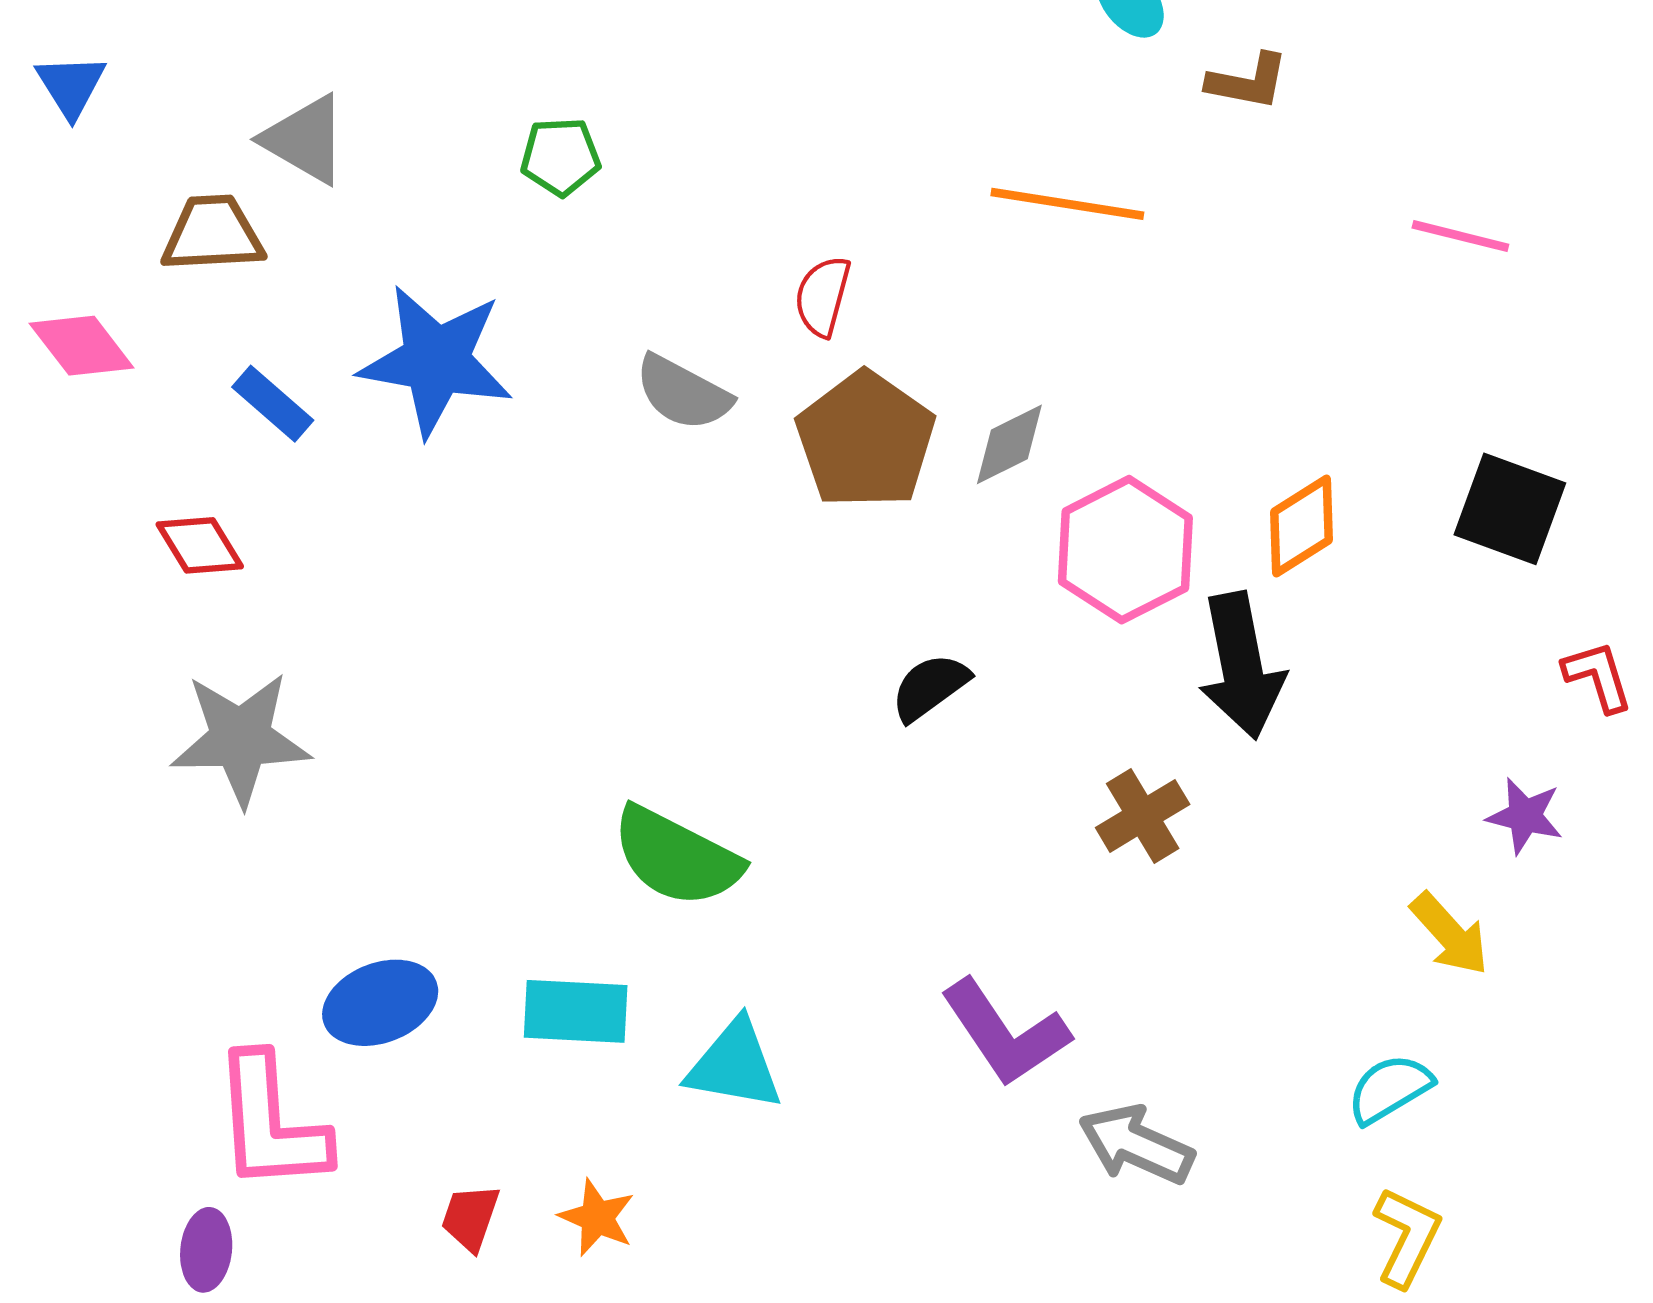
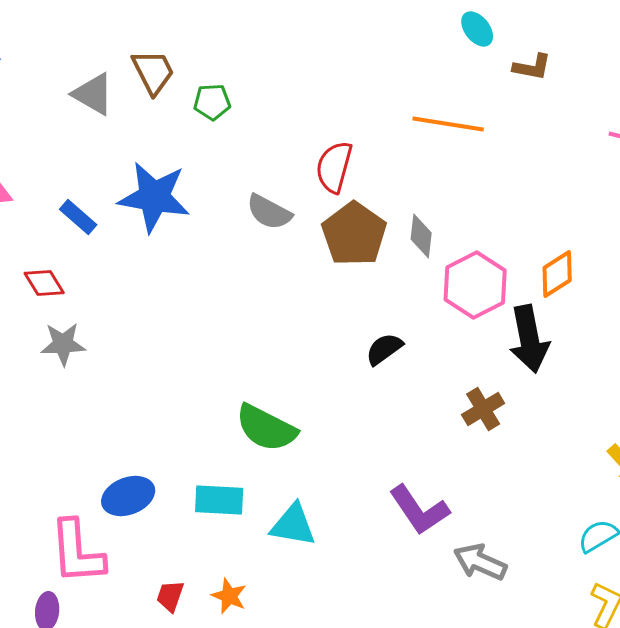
brown trapezoid: (213, 234) -> (153, 72), moved, turned 66
red semicircle: (823, 296) -> (334, 167), size x1.4
gray diamond: (1009, 444) -> (421, 236), turned -57
gray star: (241, 739) -> (63, 344), moved, size x0.7

